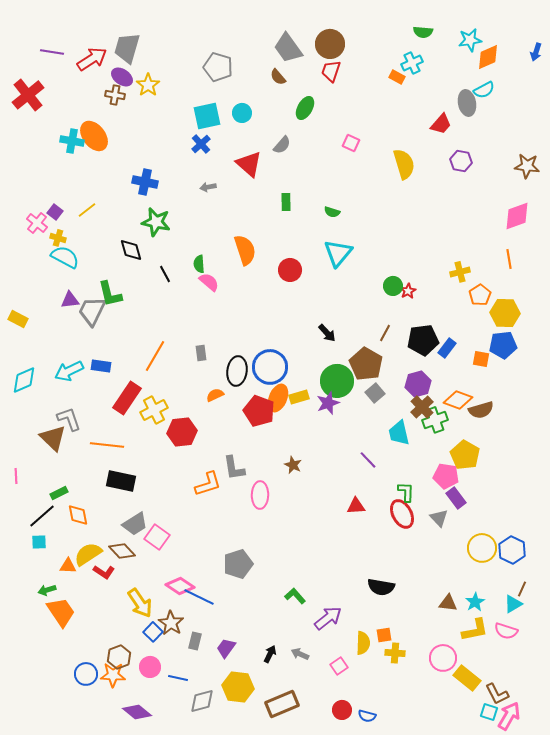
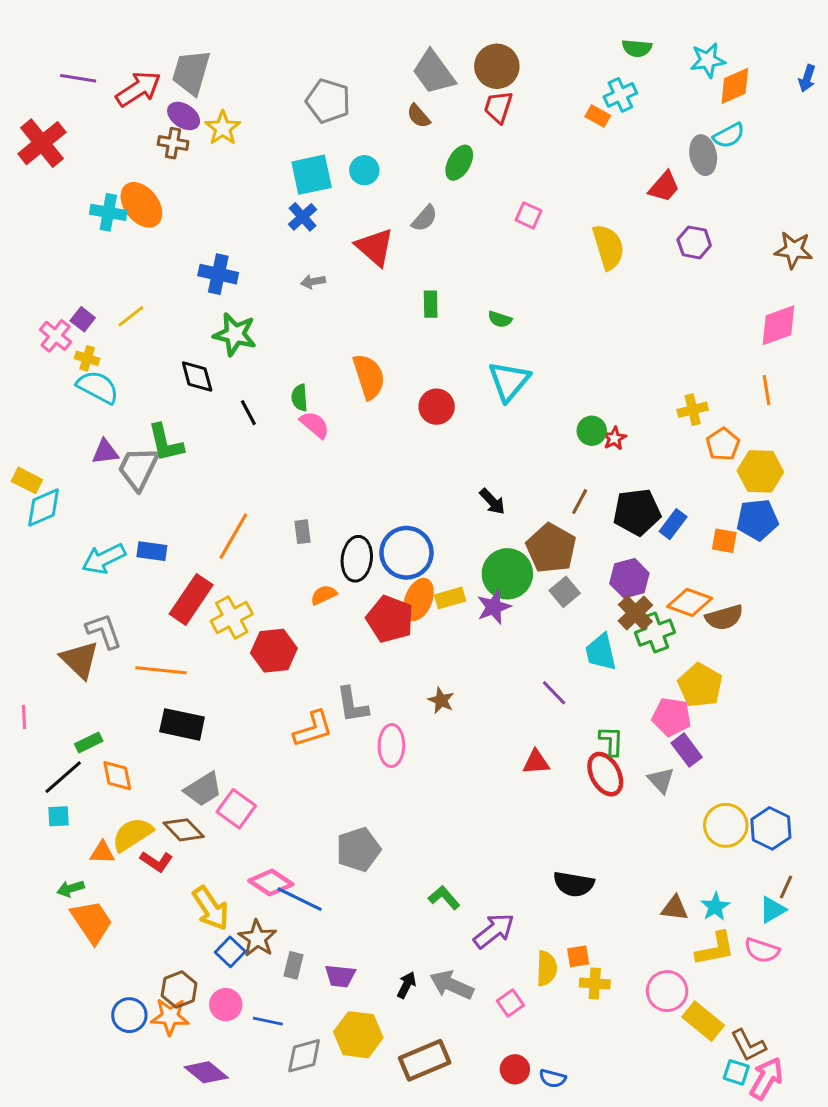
cyan diamond: (24, 380) -> (43, 508), moved
purple trapezoid: (226, 648) -> (340, 976), turned -120
gray arrow: (300, 654) -> (452, 985), size x1.6

